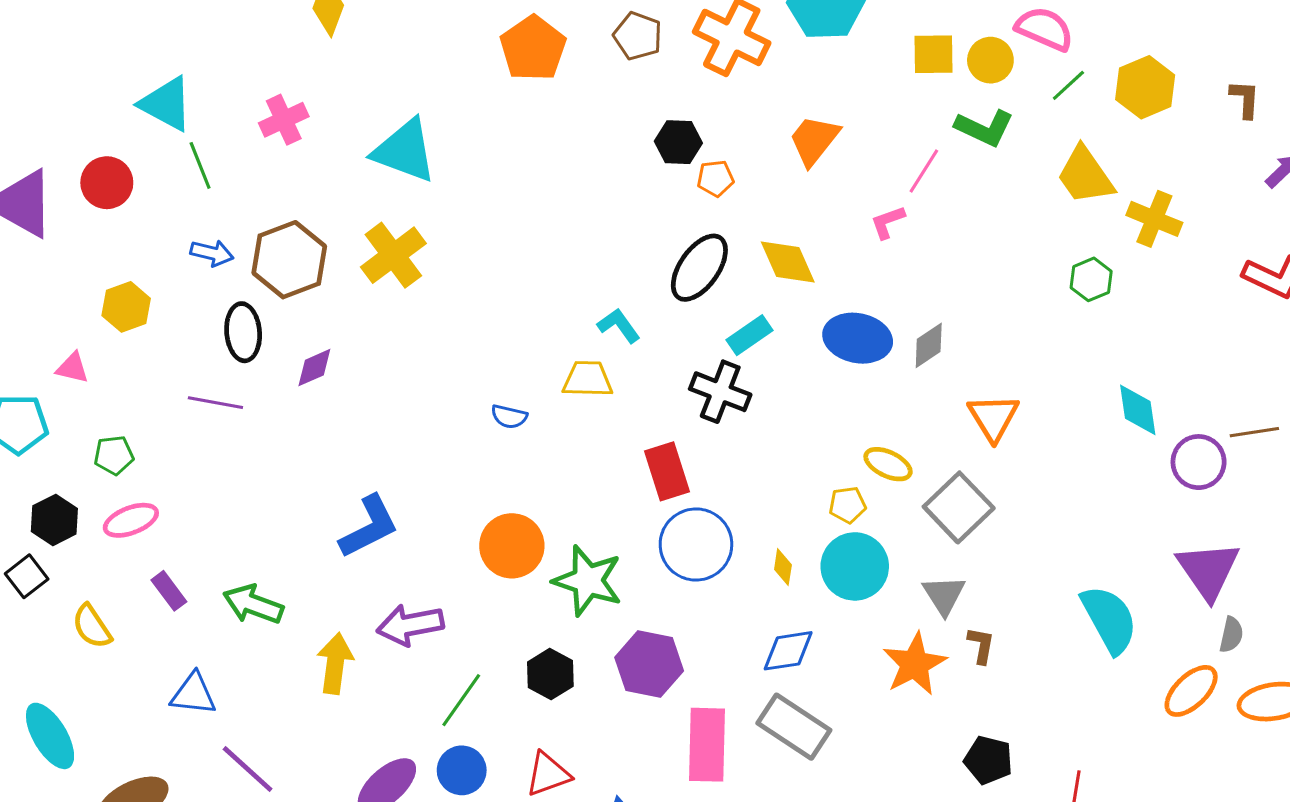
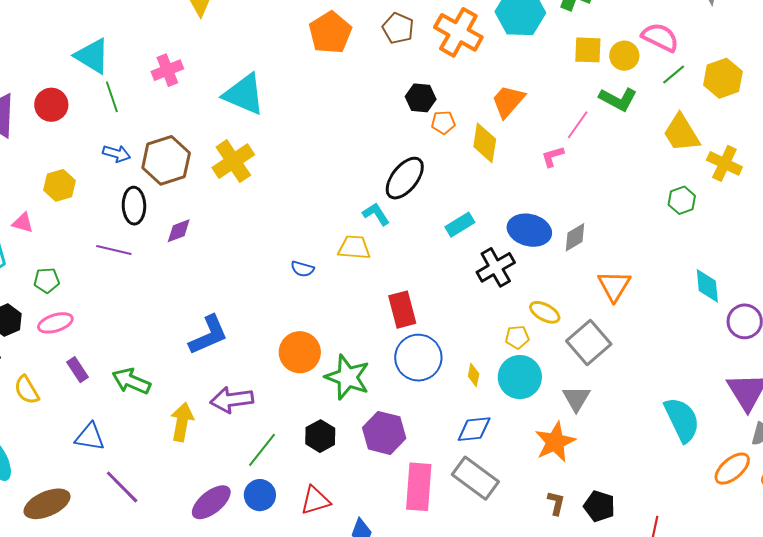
yellow diamond: (788, 262) -> (485, 143), moved, turned 30
black ellipse: (699, 268) -> (405, 178), moved
black cross: (720, 392) -> (496, 267), moved, turned 36
brown L-shape: (981, 645) -> (556, 503), moved

